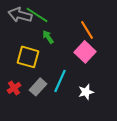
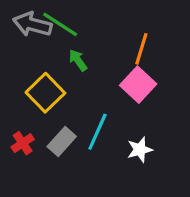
orange line: (87, 30) -> (141, 49), turned 48
yellow square: (28, 57) -> (45, 93), turned 30

